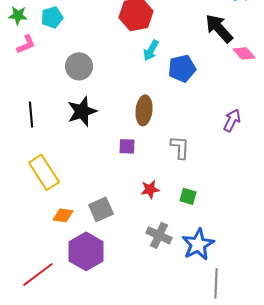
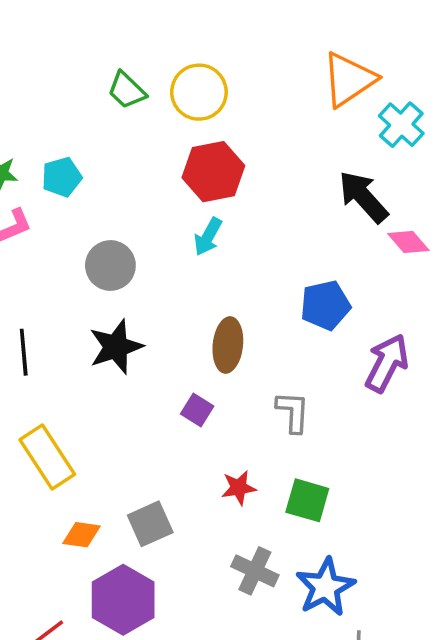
cyan arrow: (151, 50) -> (208, 237), moved
blue pentagon: (182, 68) -> (325, 305), moved
purple arrow: (232, 120) -> (387, 363), size x1.4
purple square: (127, 146) -> (197, 410), turned 30
green square: (188, 196) -> (307, 500), size x1.4

